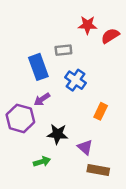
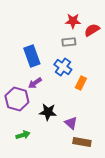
gray rectangle: (63, 50) -> (69, 42), moved
orange rectangle: (101, 111) -> (81, 83), moved
green arrow: (42, 162) -> (23, 135), moved

